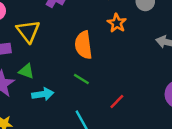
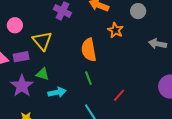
green line: (81, 79) -> (88, 78), turned 40

